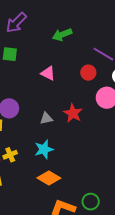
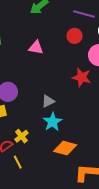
red star: (73, 113) -> (82, 77), moved
gray triangle: (46, 118) -> (48, 101), moved

